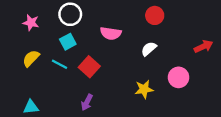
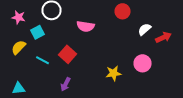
cyan square: (68, 42) -> (38, 32), moved
white semicircle: (149, 49) -> (144, 29), moved
cyan line: (60, 64) -> (42, 60), moved

